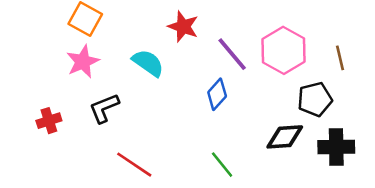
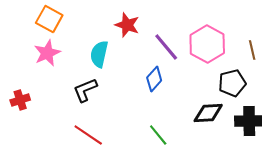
cyan semicircle: (148, 63) -> (99, 54), turned -112
black L-shape: (104, 108) -> (85, 90), moved

